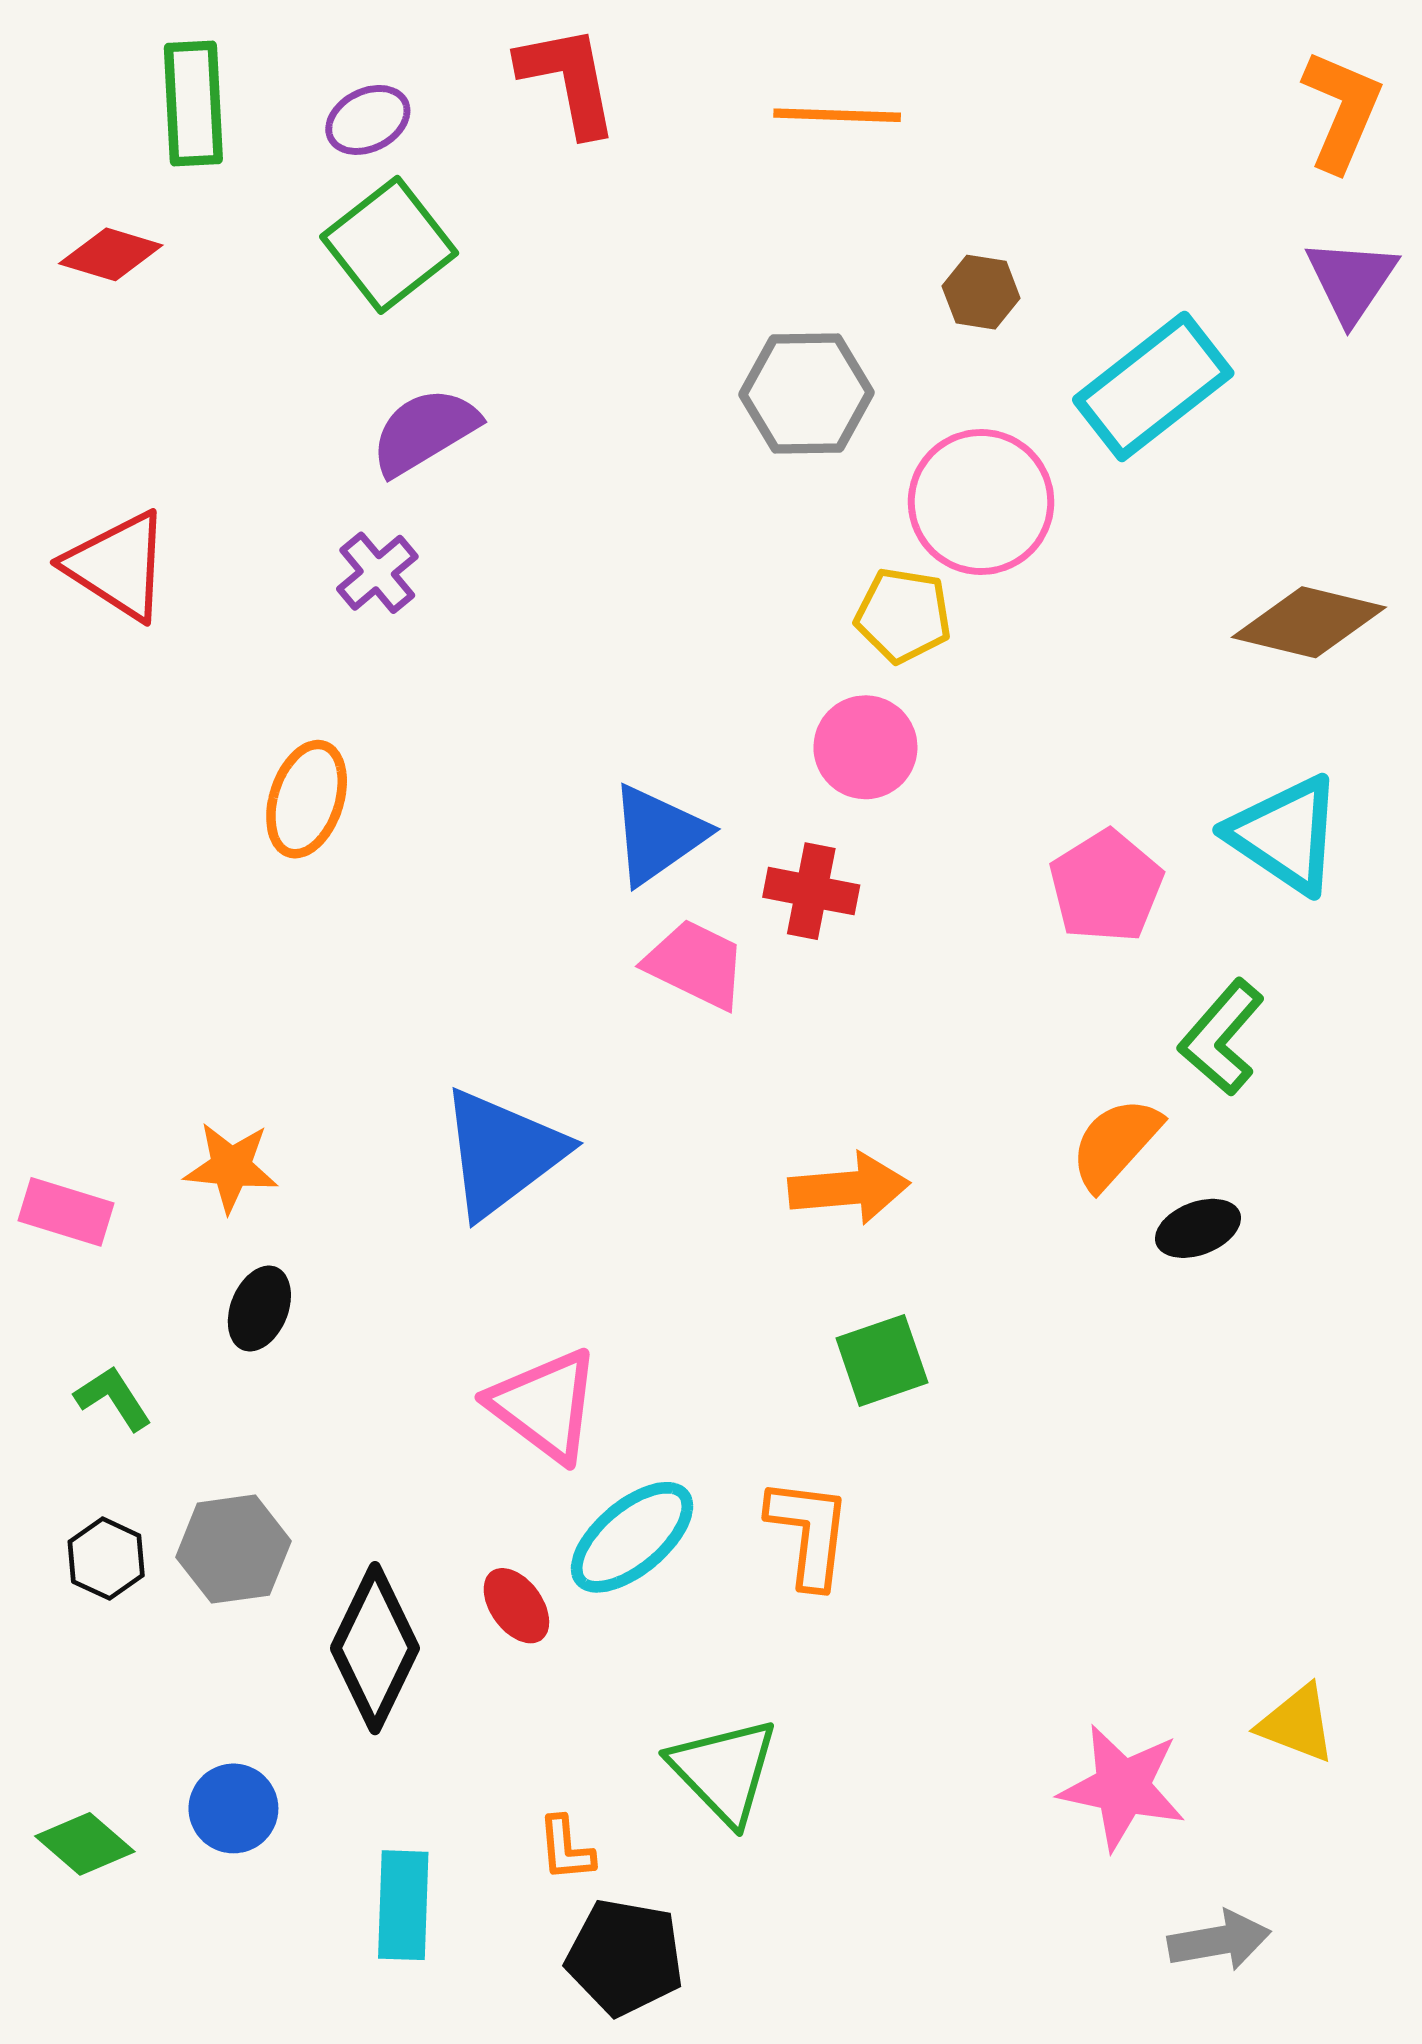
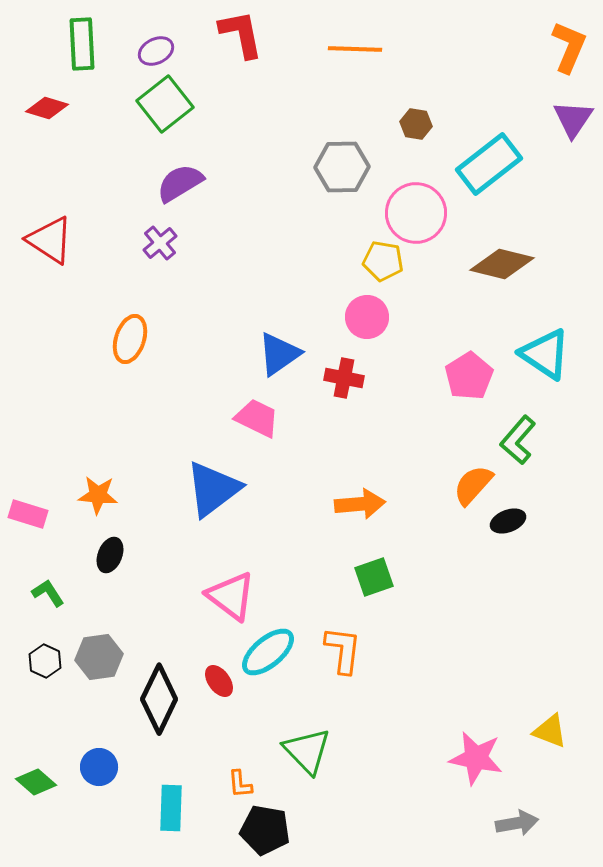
brown diamond: (1309, 622) -> (502, 264), moved
pink trapezoid: (696, 964) -> (257, 418), moved

